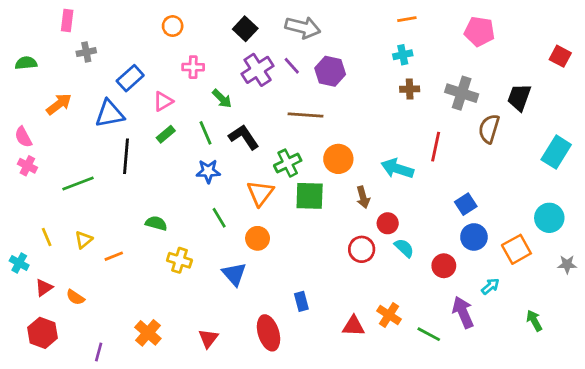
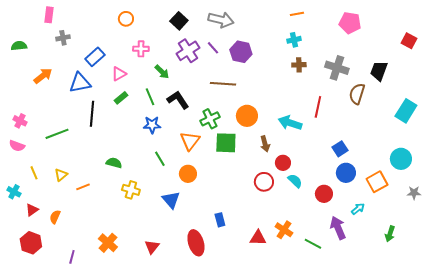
pink semicircle: (23, 137) -> (17, 146), moved, turned -42
orange semicircle: (75, 297) -> (55, 217), turned 80
green arrow: (534, 321) -> (390, 234), turned -133

